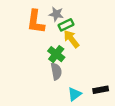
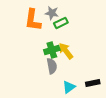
yellow arrow: (71, 39) -> (66, 51), moved
green cross: (56, 54) -> (52, 50), turned 35

